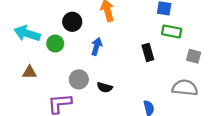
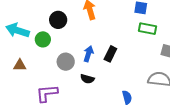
blue arrow: (96, 46) -> (88, 54), moved
black rectangle: (148, 52) -> (110, 54), moved, turned 42
gray circle: (79, 79) -> (66, 62), moved

